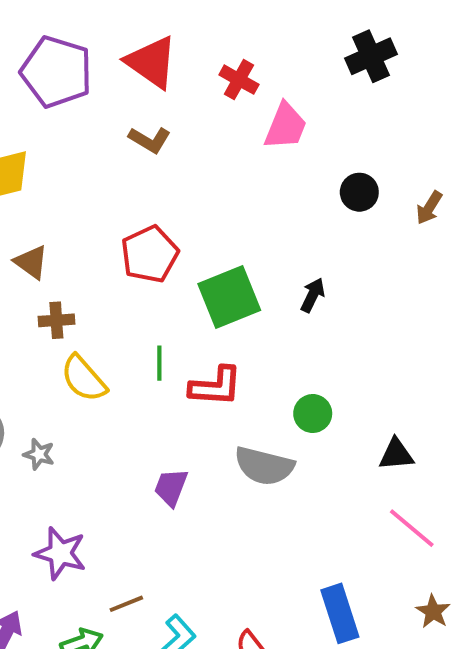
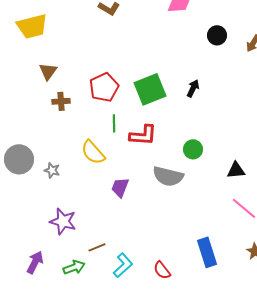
red pentagon: (150, 254) -> (104, 87), moved
brown triangle: (31, 262) -> (48, 71), turned 30
yellow semicircle: (84, 379) -> (93, 152), moved

